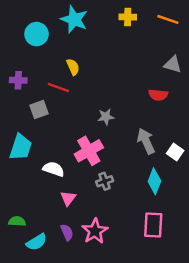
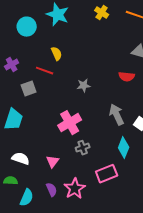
yellow cross: (128, 17) -> (102, 13), turned 32
purple cross: (18, 80) -> (12, 65), turned -32
gray star: (106, 117) -> (84, 86), moved
white semicircle: (54, 169) -> (21, 159), moved
pink rectangle: (153, 225) -> (107, 174), moved, turned 65
cyan semicircle: (36, 242) -> (27, 198), turned -36

